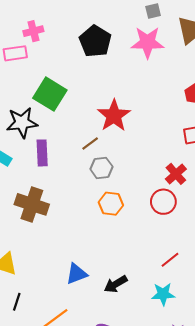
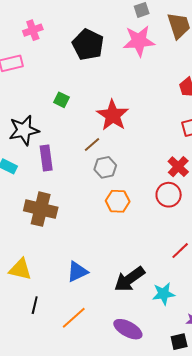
pink cross: (33, 31) -> (33, 30), moved
green square: (50, 94) -> (62, 100), moved, size x0.5
blue triangle: (77, 274) -> (77, 272), moved
black arrow: (116, 284) -> (129, 279), size x1.4
cyan star: (163, 294) -> (164, 294), moved

